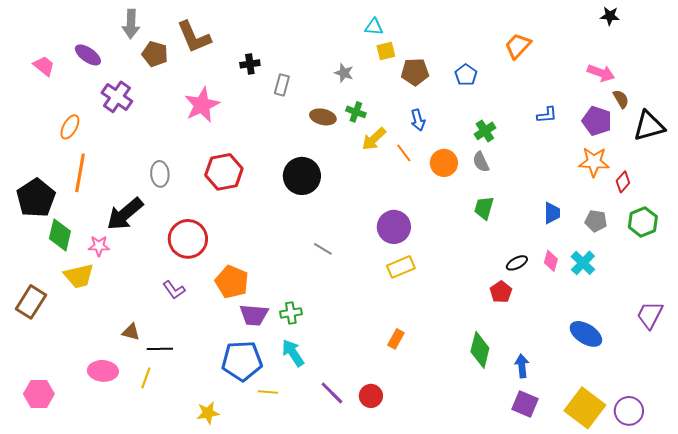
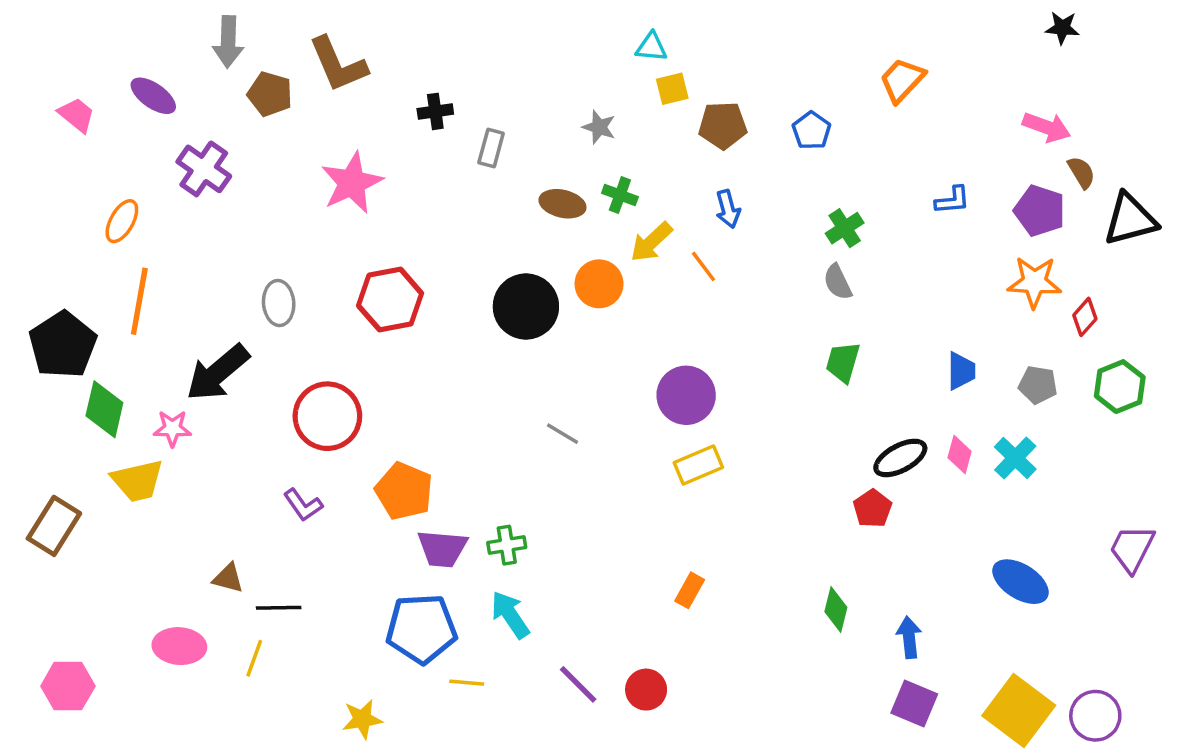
orange circle: (444, 163) -> (599, 284), moved
black ellipse: (517, 263) -> (900, 458), size x1.4
green diamond: (480, 350) -> (836, 609), size x0.7

